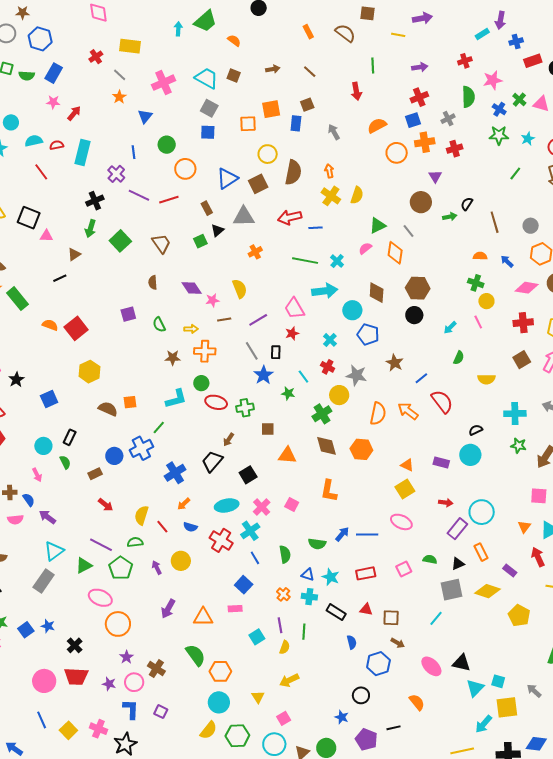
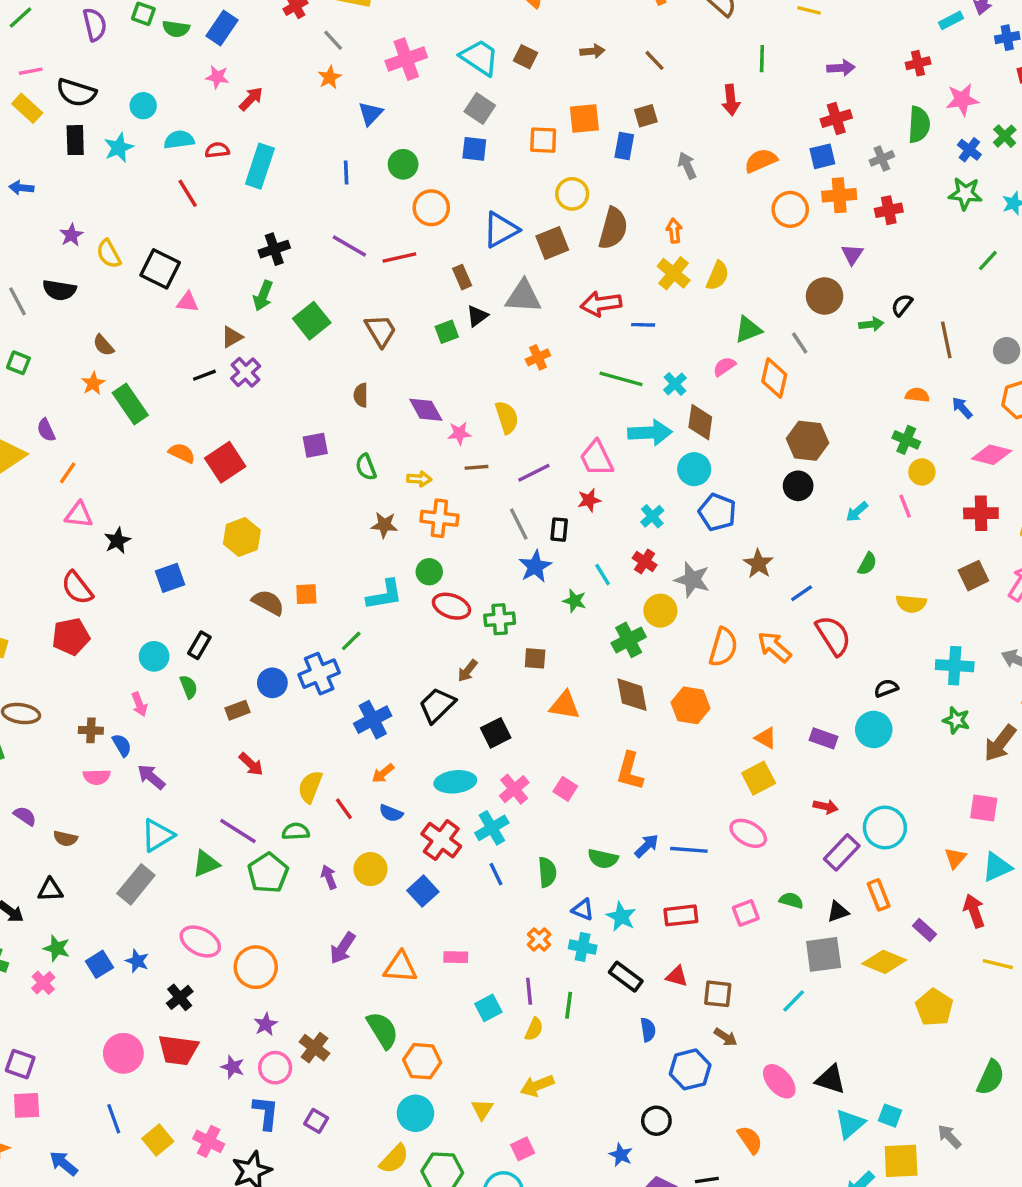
purple cross: (116, 174) -> (246, 372), moved
brown diamond: (377, 293) -> (700, 422), moved
blue square: (244, 585) -> (423, 891), moved
pink ellipse: (100, 598) -> (200, 941), moved

